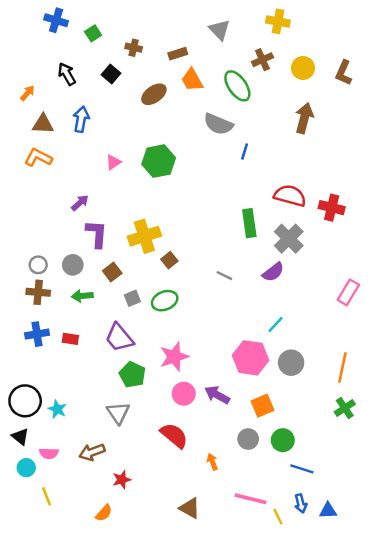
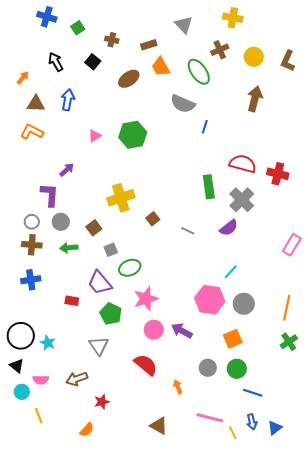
purple L-shape: (97, 234) -> (50, 195), moved
brown square: (169, 260) -> (153, 219), moved
green ellipse: (165, 301) -> (130, 268), moved
red rectangle: (70, 339) -> (72, 301), moved
orange square: (262, 406) -> (233, 339), moved
blue triangle: (328, 511) -> (275, 428), turned -35

